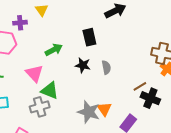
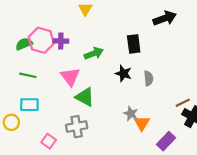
purple cross: (20, 23) -> (61, 41), moved
gray cross: (40, 107) -> (77, 127), moved
gray star: (89, 112) -> (131, 114), moved, size x0.6

